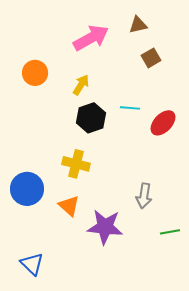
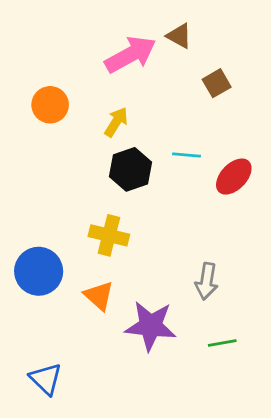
brown triangle: (138, 25) -> (179, 36), moved, turned 42
green line: (170, 232) -> (222, 343), moved

